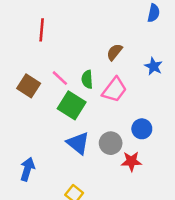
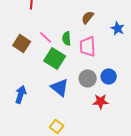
pink trapezoid: (114, 90) -> (88, 46), turned 140
gray circle: (111, 143) -> (88, 78), moved
blue arrow: (27, 169) -> (21, 94), moved

